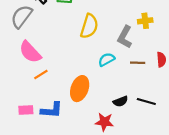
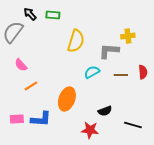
gray L-shape: (125, 37) -> (109, 51), turned 65
pink semicircle: (30, 52) -> (21, 65), size x0.6
black line: (146, 101) -> (133, 125), moved

